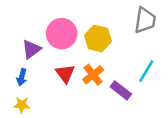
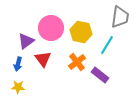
cyan line: (146, 71) -> (107, 45), moved
red triangle: (65, 74) -> (43, 59), moved

